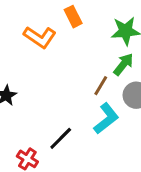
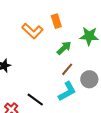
green arrow: (123, 64) -> (64, 48), moved
black line: (61, 138) -> (35, 100), turned 72

